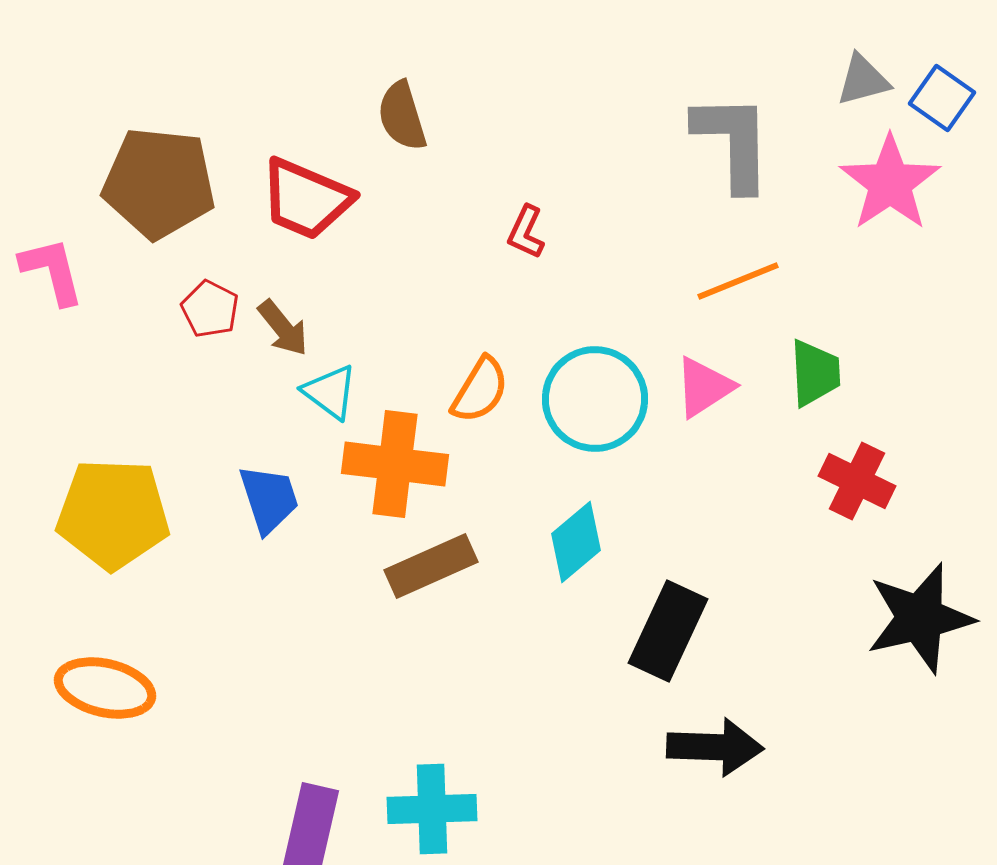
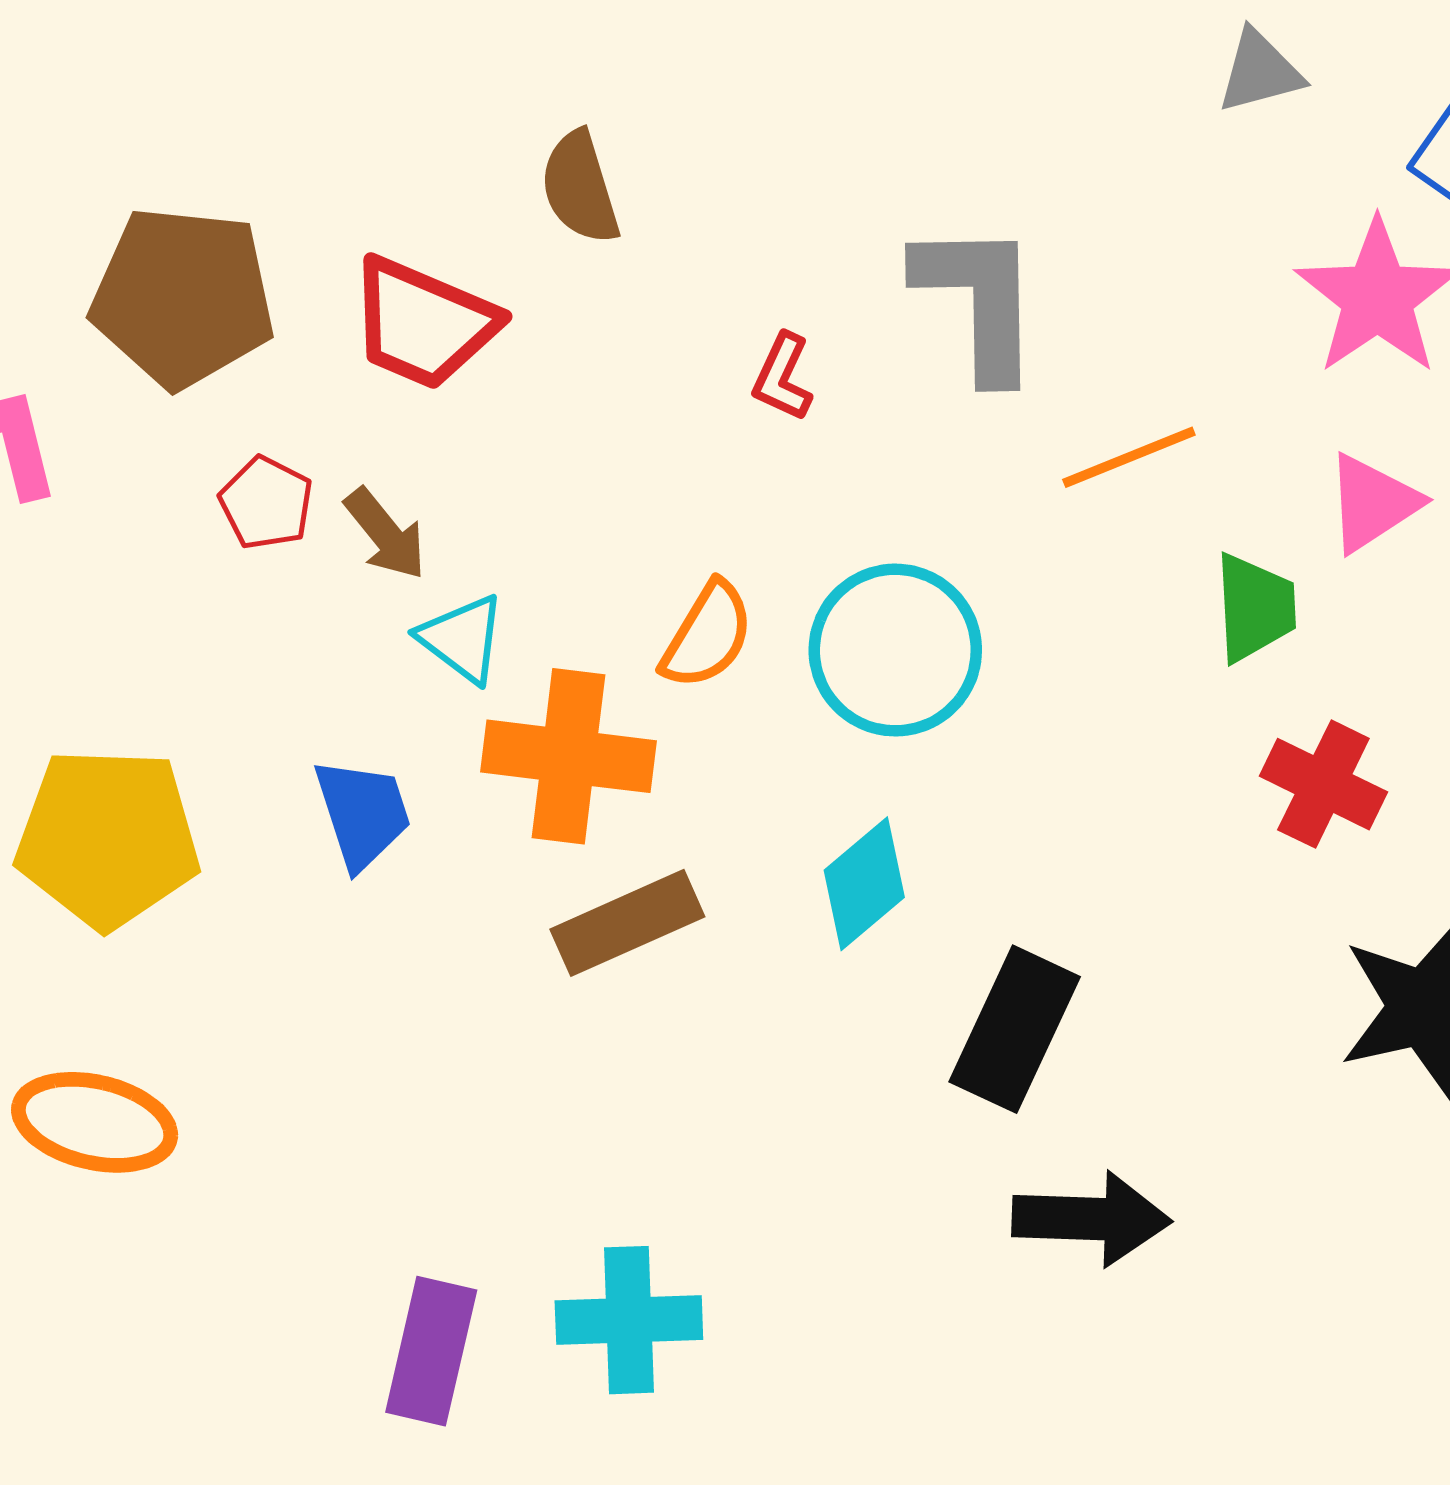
gray triangle: (863, 80) -> (1260, 72), moved
gray L-shape: (733, 142) -> (979, 300), moved
pink triangle: (704, 387) -> (1372, 503), moved

